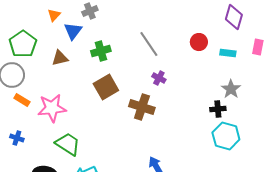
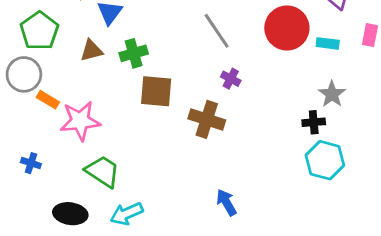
red circle: (199, 42) -> (287, 28), size x1.8
green cross: (101, 51) -> (134, 53), moved
brown square: (106, 87) -> (156, 91), turned 35
orange rectangle: (22, 100) -> (48, 100), moved

